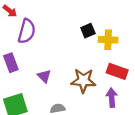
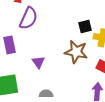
brown star: (83, 81) -> (76, 52), moved

